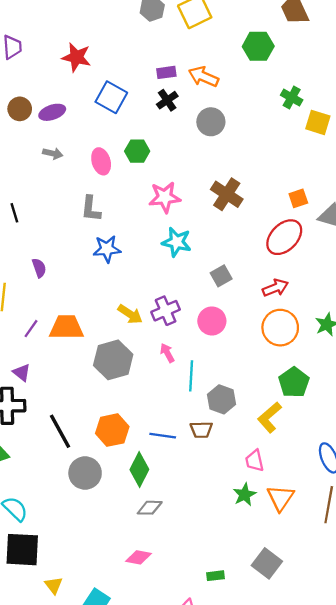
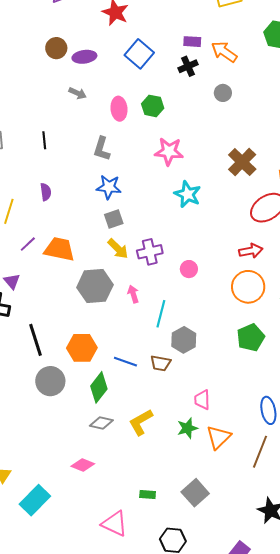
gray circle: (211, 122) -> (223, 93), size x0.7
brown cross: (227, 194) -> (242, 162), moved
black line: (14, 213) -> (44, 140), moved
cyan star: (177, 242) -> (188, 194), moved
gray square: (221, 276) -> (114, 219), moved
pink circle: (212, 321) -> (189, 269), size x0.7
pink arrow: (167, 353) -> (133, 294), moved
yellow L-shape: (269, 417) -> (141, 422), moved

